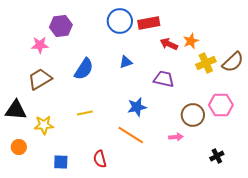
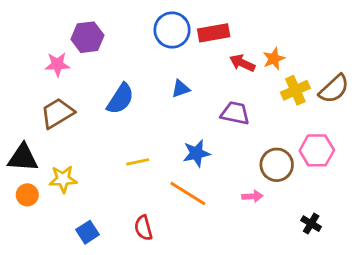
yellow line: (85, 113) -> (138, 162), moved
orange circle: (19, 147) -> (27, 195), moved
black cross: (217, 156) -> (311, 224), turned -32
blue square: (61, 162) -> (87, 232), turned -35

